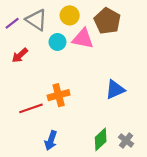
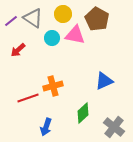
green diamond: (101, 139) -> (83, 113), moved
gray cross: (126, 140) -> (114, 127), size x1.5

